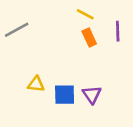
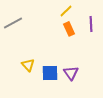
yellow line: (85, 14) -> (66, 11), turned -72
yellow triangle: (36, 84) -> (28, 65), turned 40

